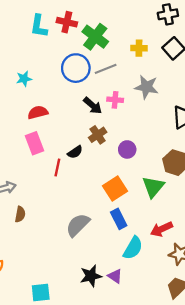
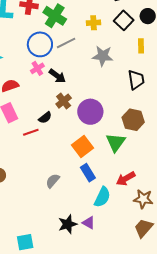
pink cross: (115, 100) -> (37, 68), moved, turned -32
purple circle: (127, 149) -> (90, 112), size x1.6
red line: (57, 167) -> (31, 132), turned 63
gray semicircle: (78, 225) -> (53, 181), size x0.7

